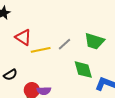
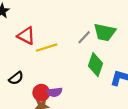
gray line: (64, 44) -> (84, 37), moved
green diamond: (83, 70) -> (95, 65), turned 40

